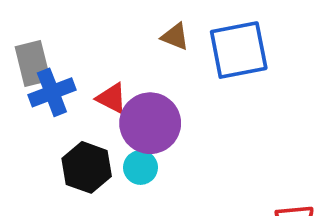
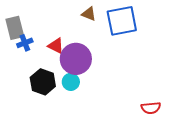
blue cross: (52, 92) -> (25, 43), size x0.7

